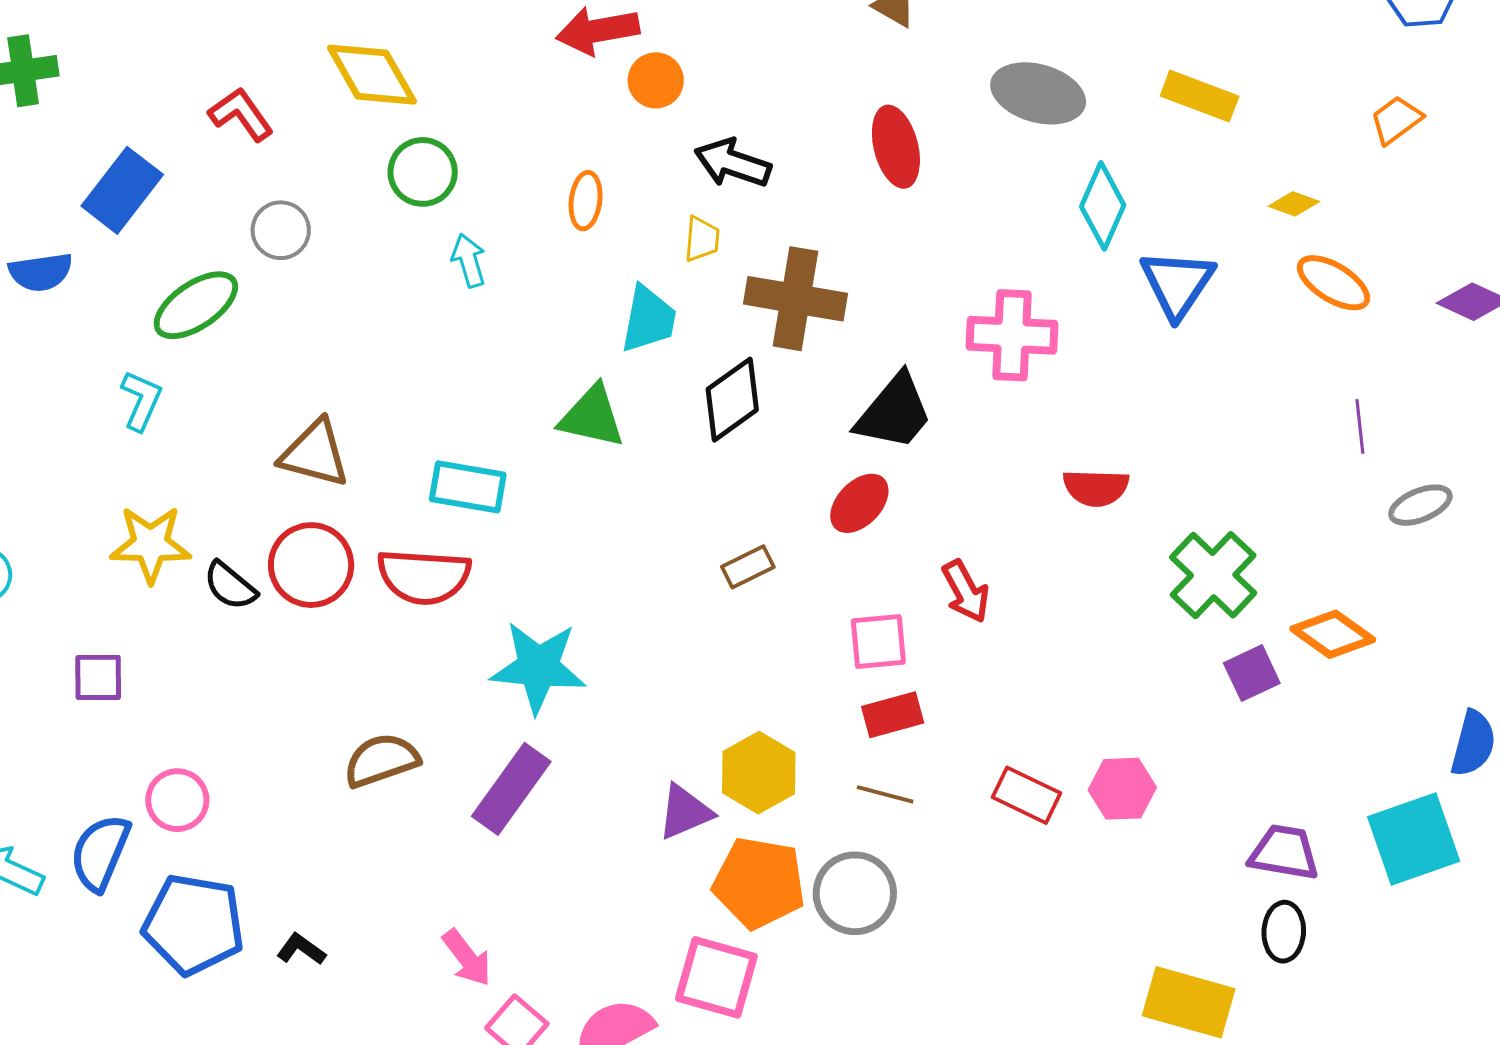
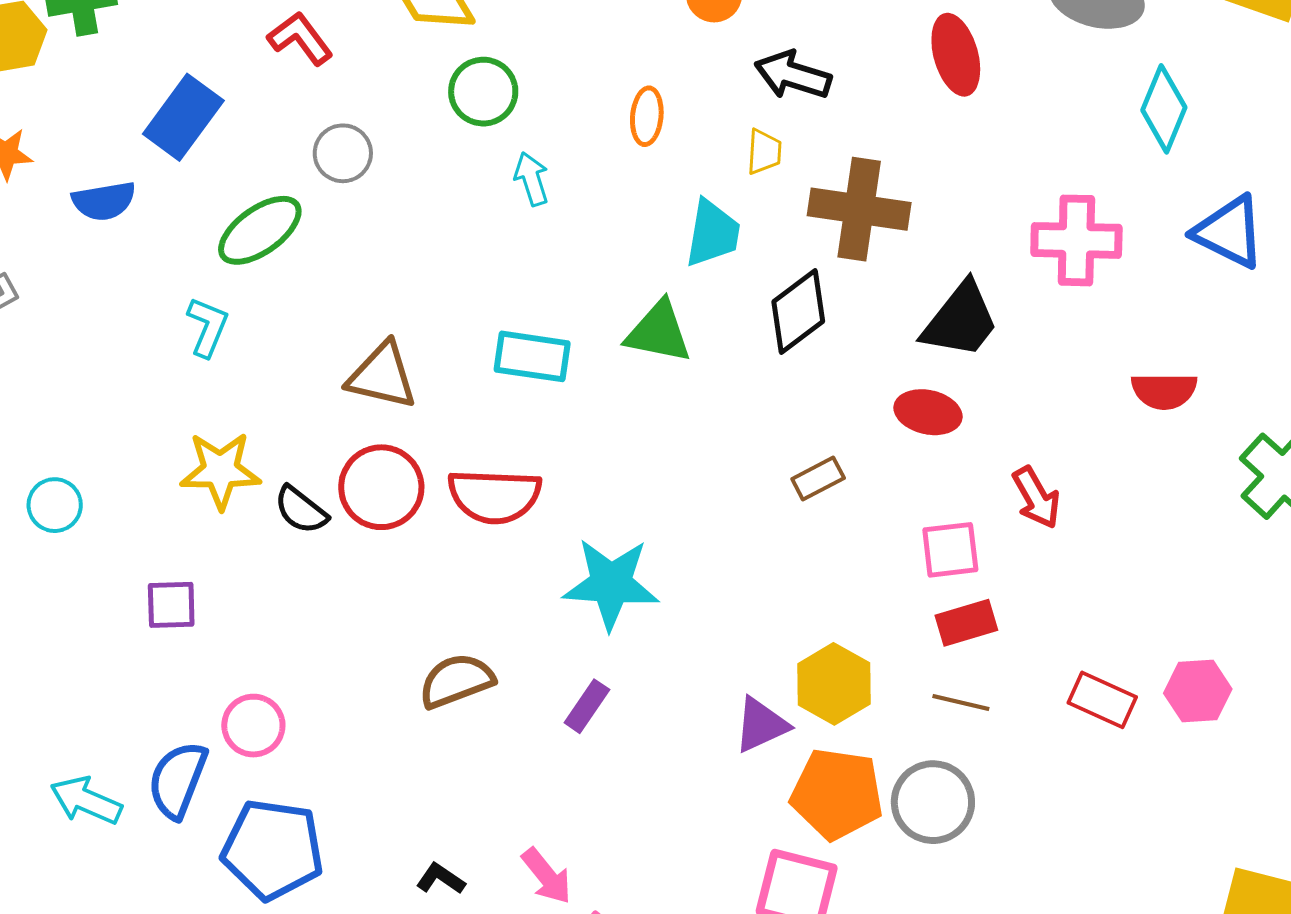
blue triangle: (1177, 284) -> (1229, 232), moved, turned -36
cyan rectangle: (468, 487) -> (532, 356), moved
red ellipse: (859, 503) -> (928, 412), turned 60
purple rectangle: (511, 789) -> (587, 706), size x0.6
black L-shape: (301, 949) -> (441, 879), moved

